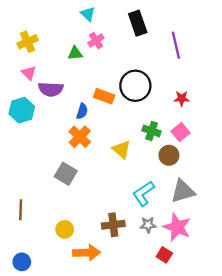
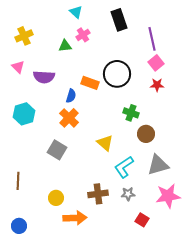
pink triangle: (29, 73) -> (18, 67), moved
cyan hexagon: (22, 110) -> (24, 114), moved
pink square: (181, 132) -> (156, 63), moved
yellow triangle: (121, 149) -> (105, 143), moved
pink star: (177, 227) -> (168, 196), moved, turned -30

